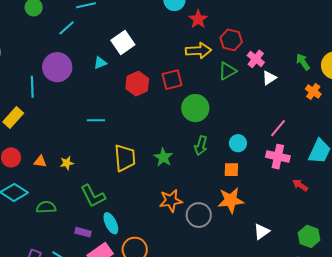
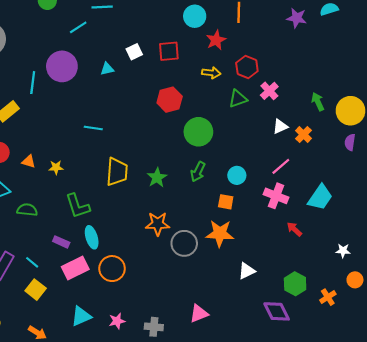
white square: (123, 42) -> (134, 52), size x0.7
yellow arrow: (198, 51) -> (211, 73), size x0.7
white triangle: (269, 78) -> (280, 126), moved
red square: (172, 80) -> (169, 51), moved
red hexagon: (137, 84) -> (170, 100), moved
orange cross: (313, 92) -> (304, 135), moved

